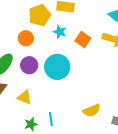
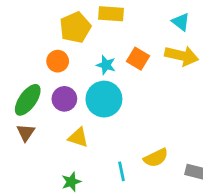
cyan star: (60, 32) -> (106, 65), moved
yellow triangle: (25, 97) -> (78, 137), moved
cyan line: (51, 119) -> (121, 171), moved

